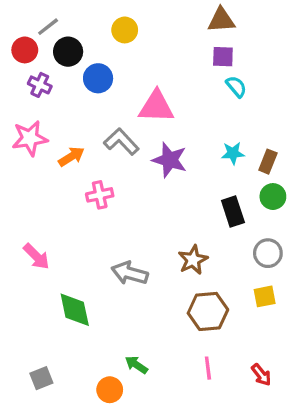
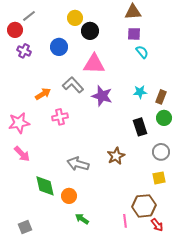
black circle: (68, 52) -> (90, 31), moved
pink star: (30, 138) -> (19, 123), moved
brown hexagon: (208, 311) -> (144, 206), moved
orange circle: (110, 390) -> (69, 196), moved

